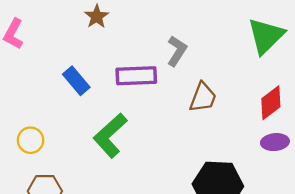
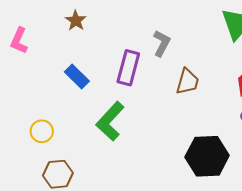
brown star: (97, 17) -> (76, 21), moved
purple rectangle: (136, 76) -> (128, 68), turned -68

